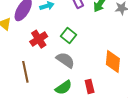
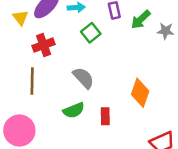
green square: (69, 36) -> (91, 33), moved
red cross: (39, 39) -> (44, 45), moved

